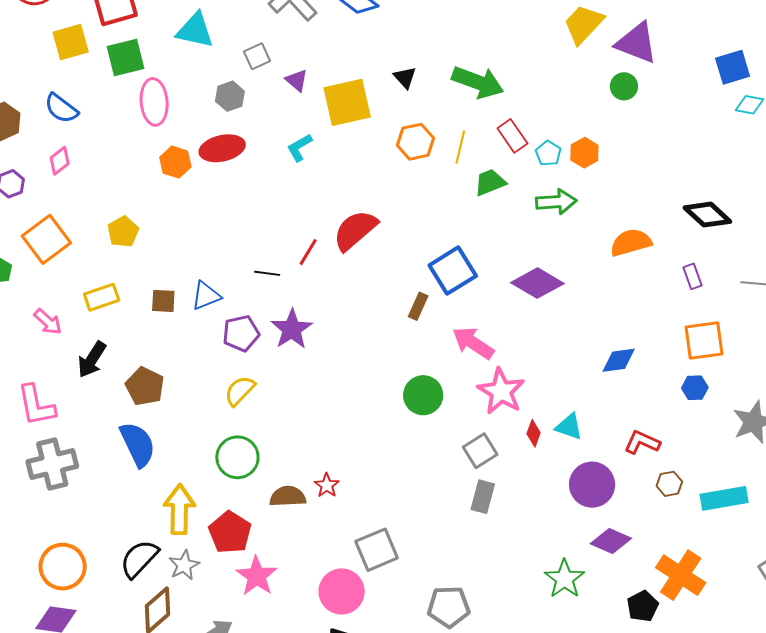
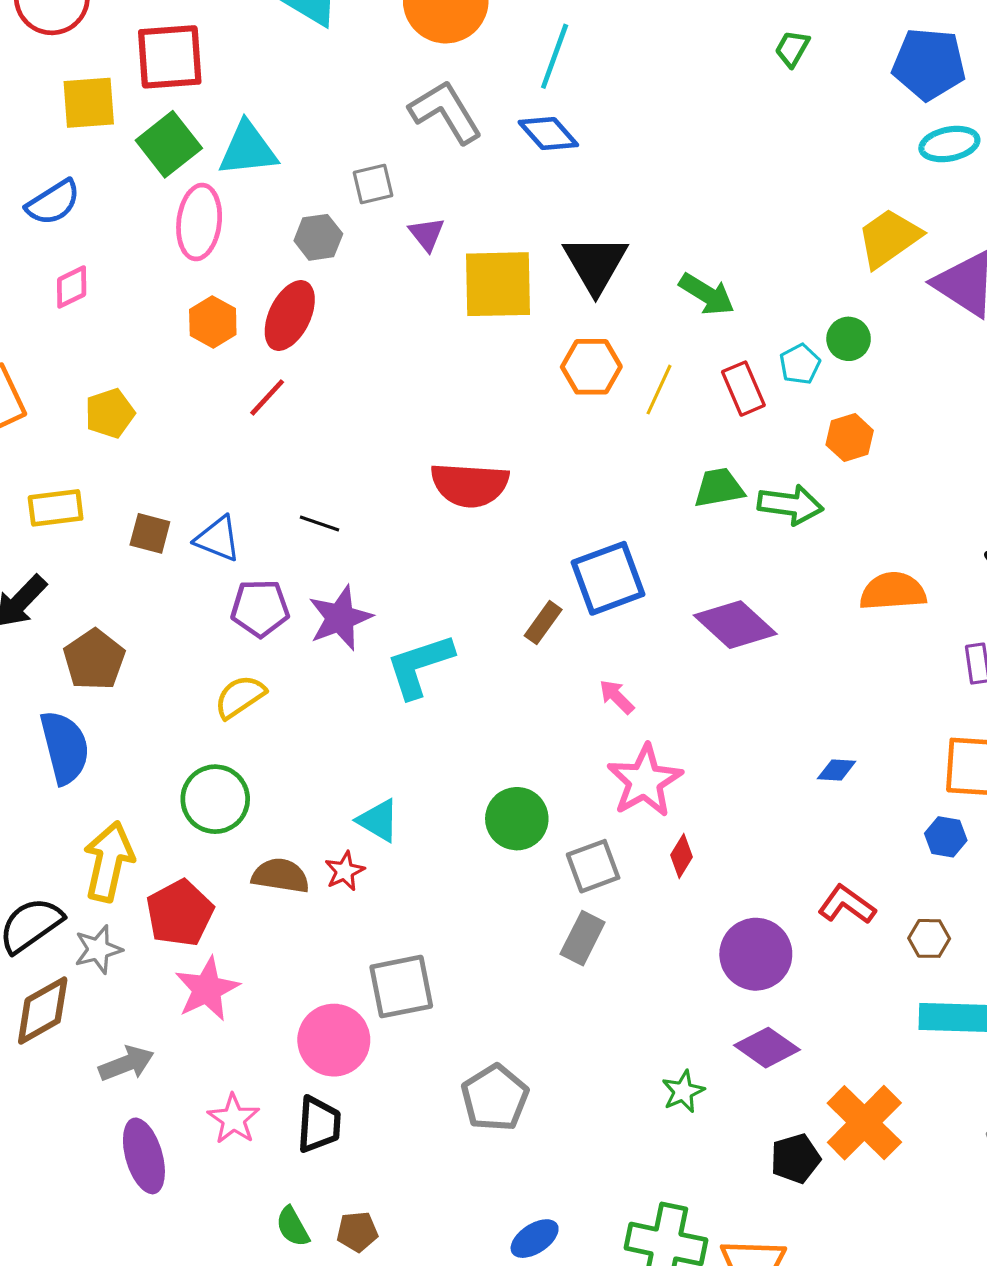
cyan triangle: (195, 30) -> (248, 149), moved, turned -30
green square: (125, 58) -> (169, 144), turned -36
black triangle: (405, 77) -> (595, 264), size x1.8
green arrow: (478, 82) -> (707, 294), size x0.7
green circle: (624, 86) -> (849, 339), moved
blue semicircle: (61, 108) -> (53, 202), turned -81
cyan L-shape: (299, 147) -> (419, 666), moved, size x1.6
red ellipse: (222, 148) -> (290, 315), turned -63
cyan pentagon: (548, 153) -> (800, 364), moved
pink diamond: (60, 161) -> (72, 287), moved
green trapezoid: (490, 182) -> (719, 488), moved
red semicircle: (355, 230) -> (470, 485), turned -147
red line: (308, 252) -> (267, 397), moved
blue triangle: (206, 296) -> (218, 539), turned 32
pink arrow: (473, 343) -> (617, 697), size x0.6
blue diamond: (619, 360) -> (837, 770), size x0.7
green circle: (423, 395) -> (517, 819), moved
cyan triangle: (569, 427) -> (378, 820), moved
brown hexagon: (669, 484) -> (929, 938), moved
green star: (564, 579) -> (683, 1091), size x0.7
gray pentagon: (449, 607) -> (495, 1098), turned 30

